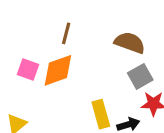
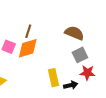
brown line: (66, 33) -> (28, 31), moved

